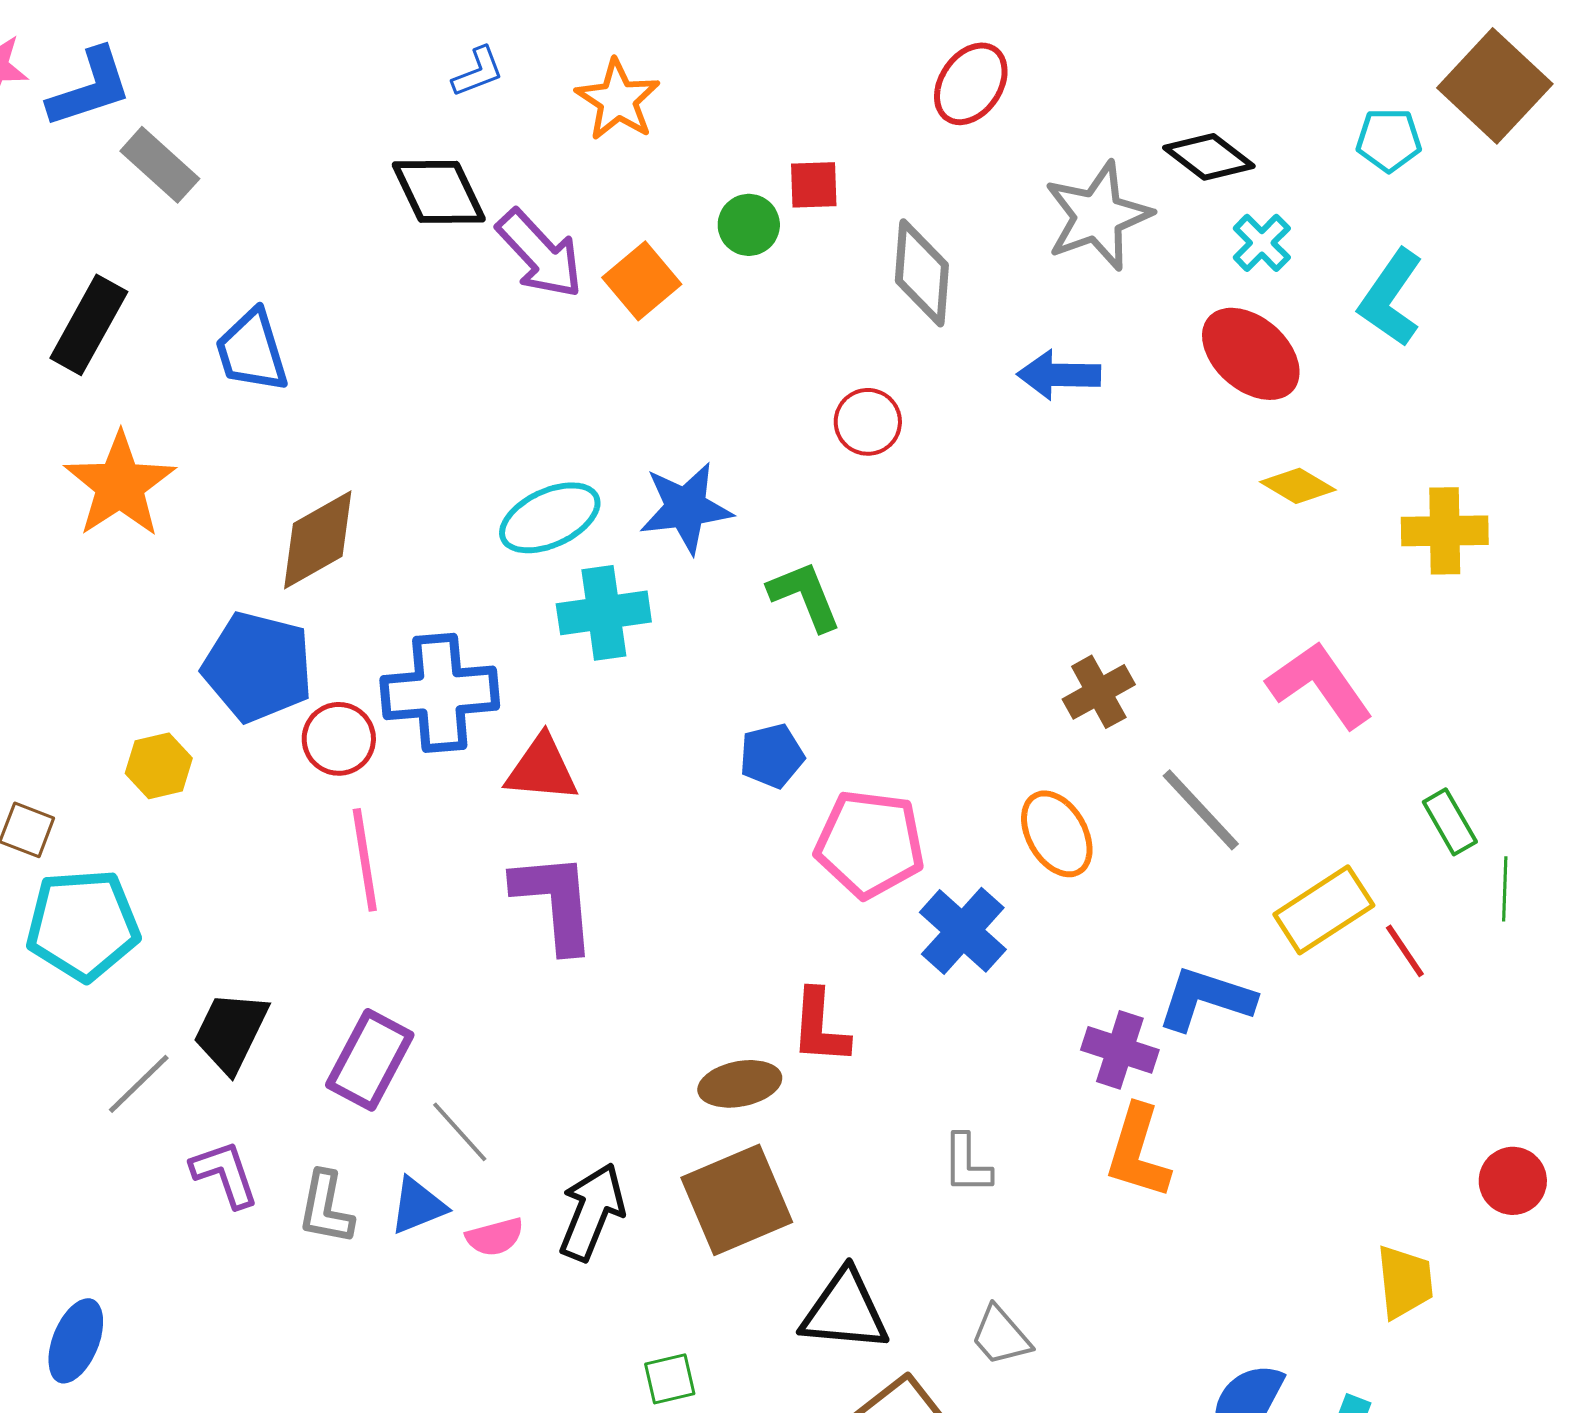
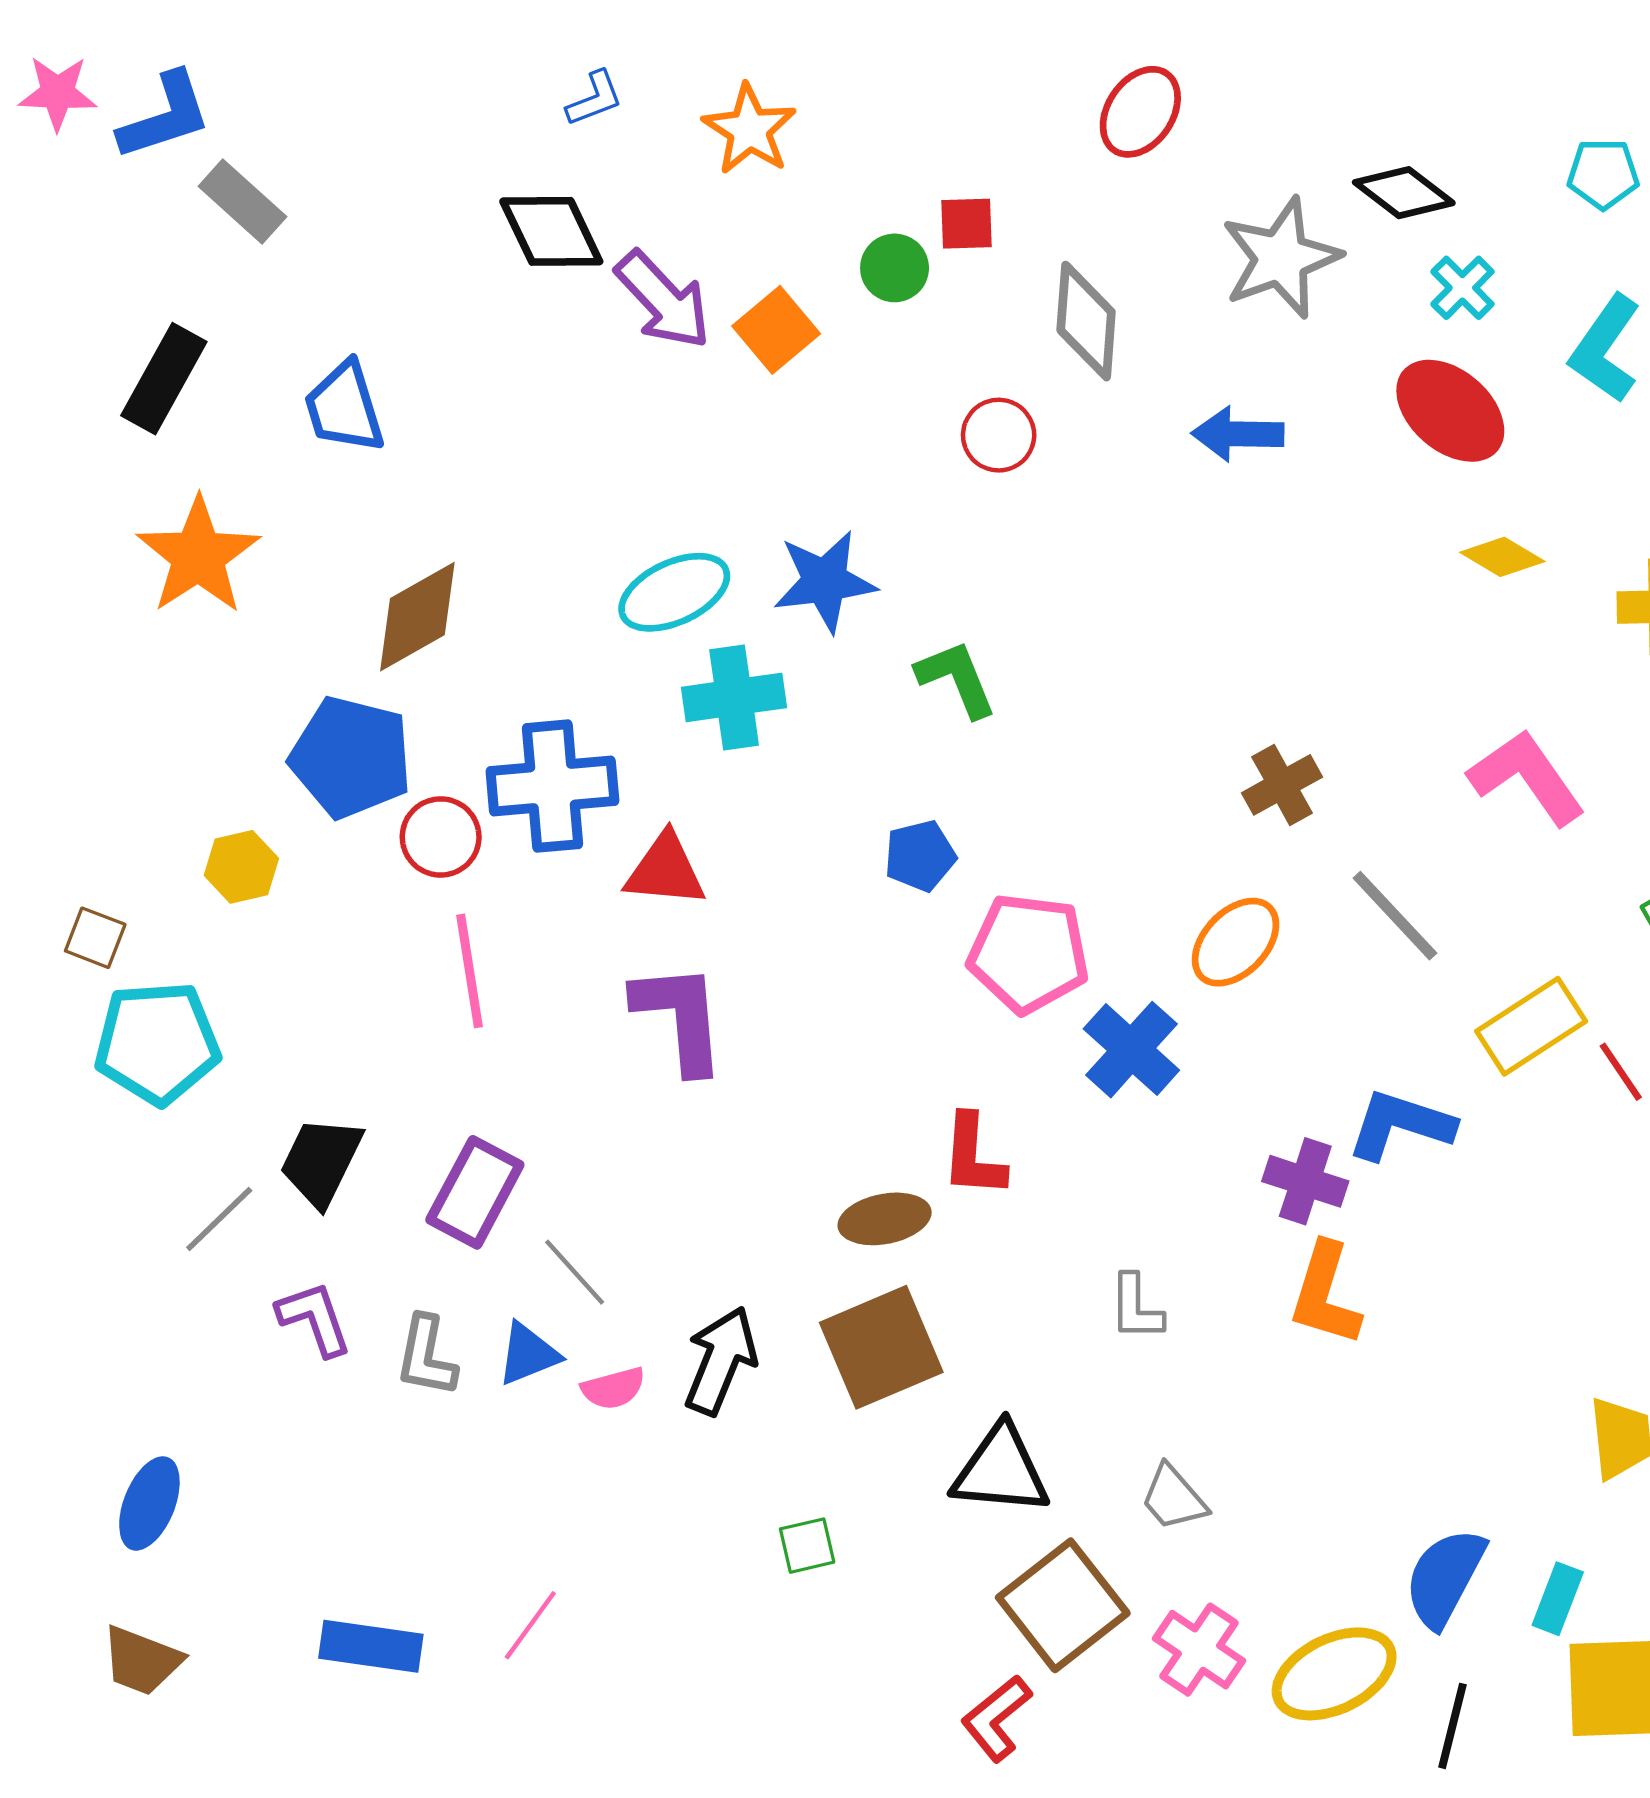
red circle: (868, 422) -> (999, 435), moved
orange ellipse: (1057, 834) -> (1236, 942), turned 74

